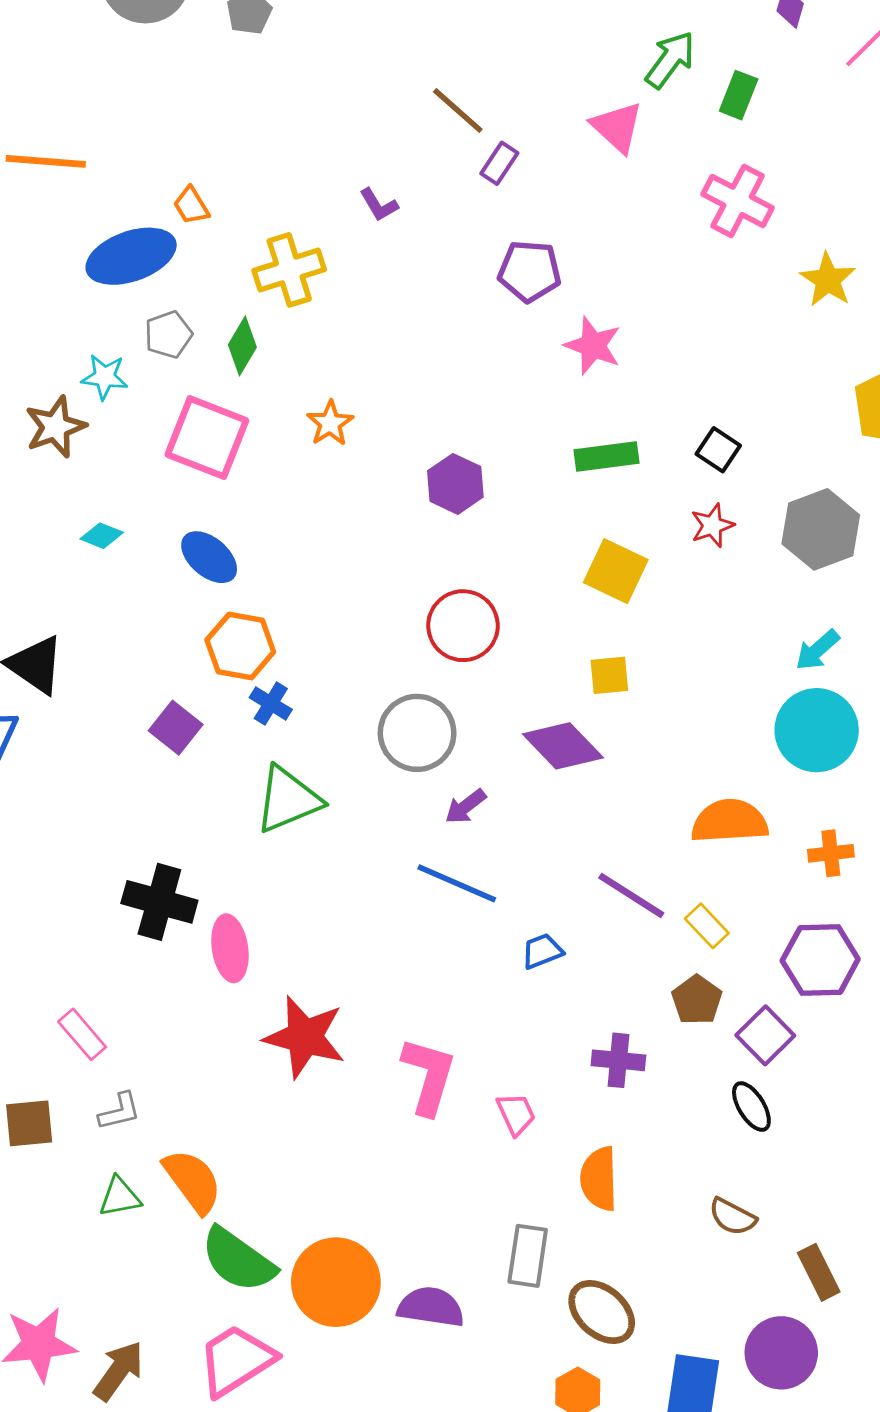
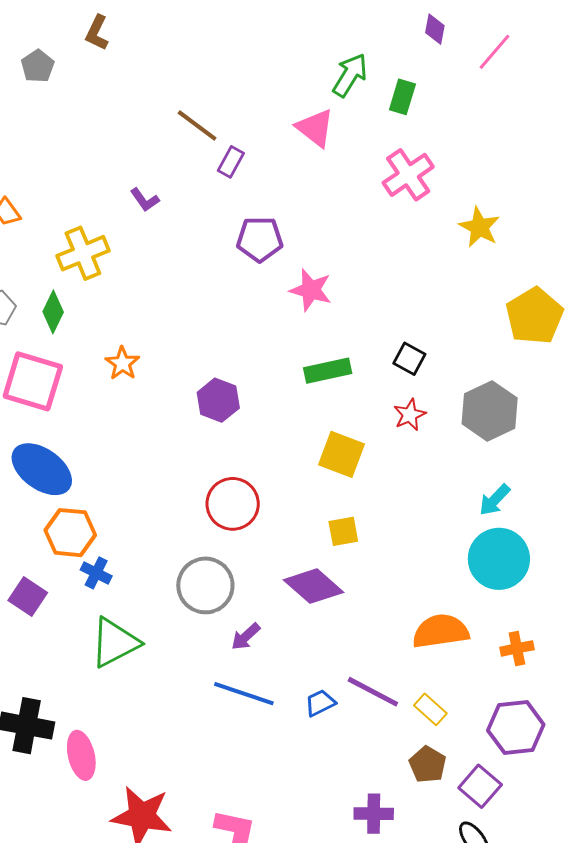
pink cross: (738, 201) -> (408, 175), turned 33
blue ellipse: (209, 557) -> (42, 469), size x1.4
blue trapezoid: (542, 951) -> (320, 703), moved

